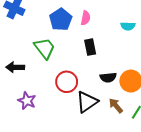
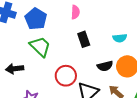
blue pentagon: (61, 20) -> (36, 19), moved
cyan semicircle: (128, 26) -> (120, 38), moved

